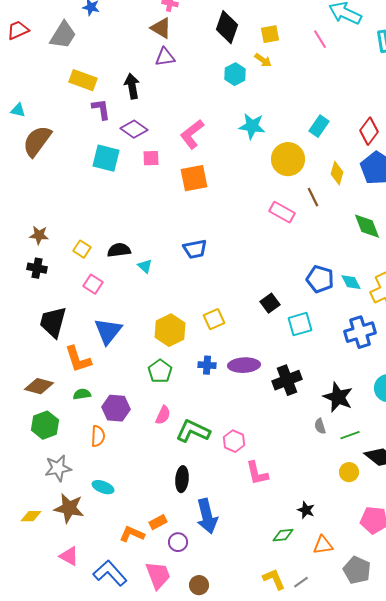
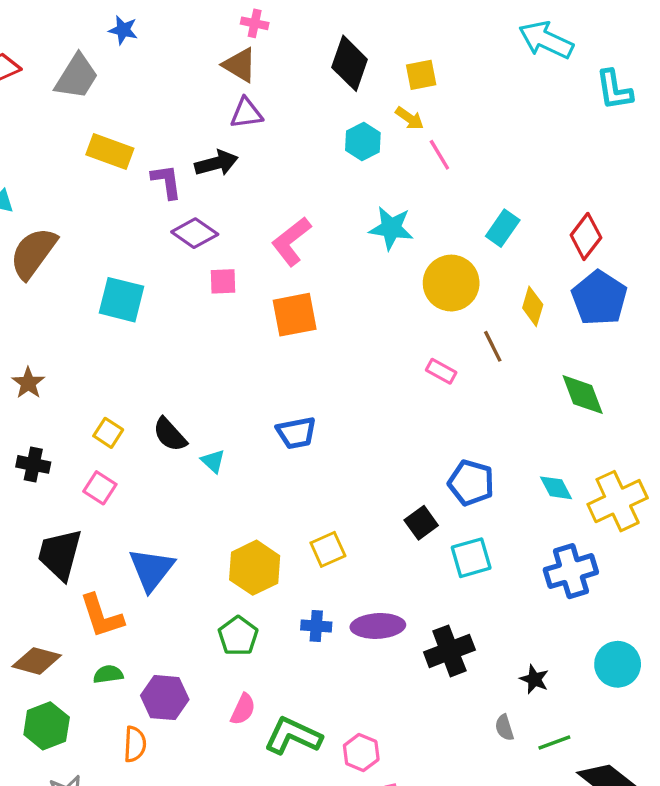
pink line: (320, 39) -> (439, 155), moved
black arrow: (132, 86) -> (216, 163), moved, turned 85
purple L-shape: (101, 109) -> (166, 181), moved
cyan square: (106, 158) -> (121, 300), moved
pink rectangle: (282, 212) -> (441, 371), size x0.7
brown star: (39, 235) -> (28, 383), moved, turned 30
black semicircle: (119, 250) -> (170, 435), turned -125
blue pentagon: (320, 279) -> (471, 483), moved
pink square: (93, 284) -> (100, 488), moved
black star: (338, 397) -> (534, 679), size x0.6

